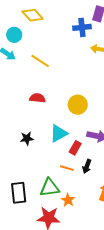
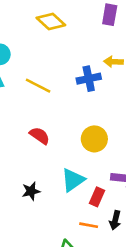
yellow diamond: (33, 15) -> (51, 21), moved
blue cross: (82, 27) -> (89, 79), moved
red semicircle: (37, 98) -> (40, 136), turned 35

